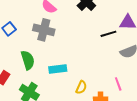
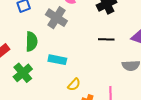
black line: (108, 34) -> (106, 39), moved

